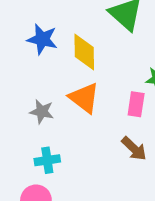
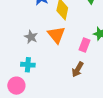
brown arrow: (134, 149) -> (78, 69), turned 63

